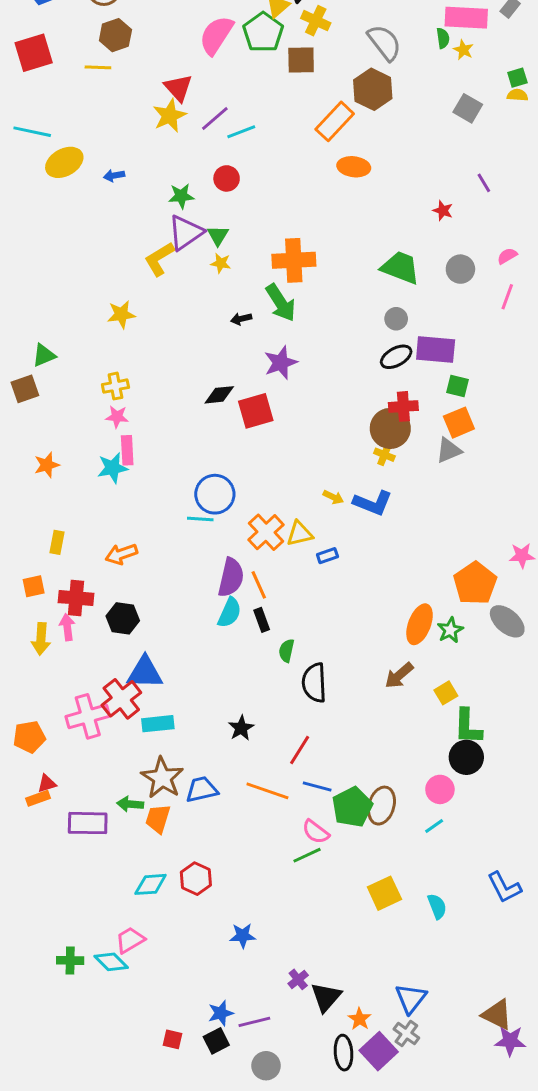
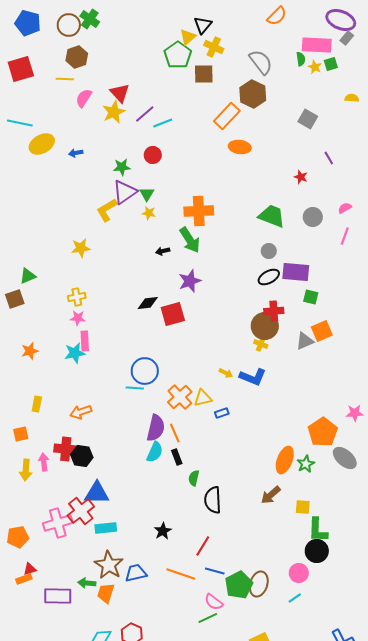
pink semicircle: (216, 35) -> (84, 98), moved, size x0.7
green square: (517, 78) -> (331, 64), moved
gray square: (468, 108) -> (308, 119), moved
orange square: (459, 423) -> (322, 331), moved
red cross: (76, 598) -> (66, 449), moved
yellow square: (446, 693) -> (303, 507), turned 35

